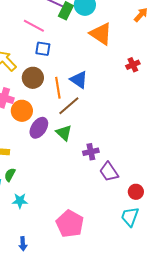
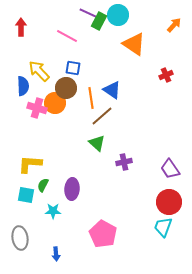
blue square: (43, 49) -> (73, 68), moved
orange circle: (22, 111) -> (55, 103), moved
purple ellipse: (39, 128) -> (72, 189), moved, turned -30
purple trapezoid: (109, 172) -> (170, 169), moved
red circle: (136, 192) -> (169, 202), size x1.6

